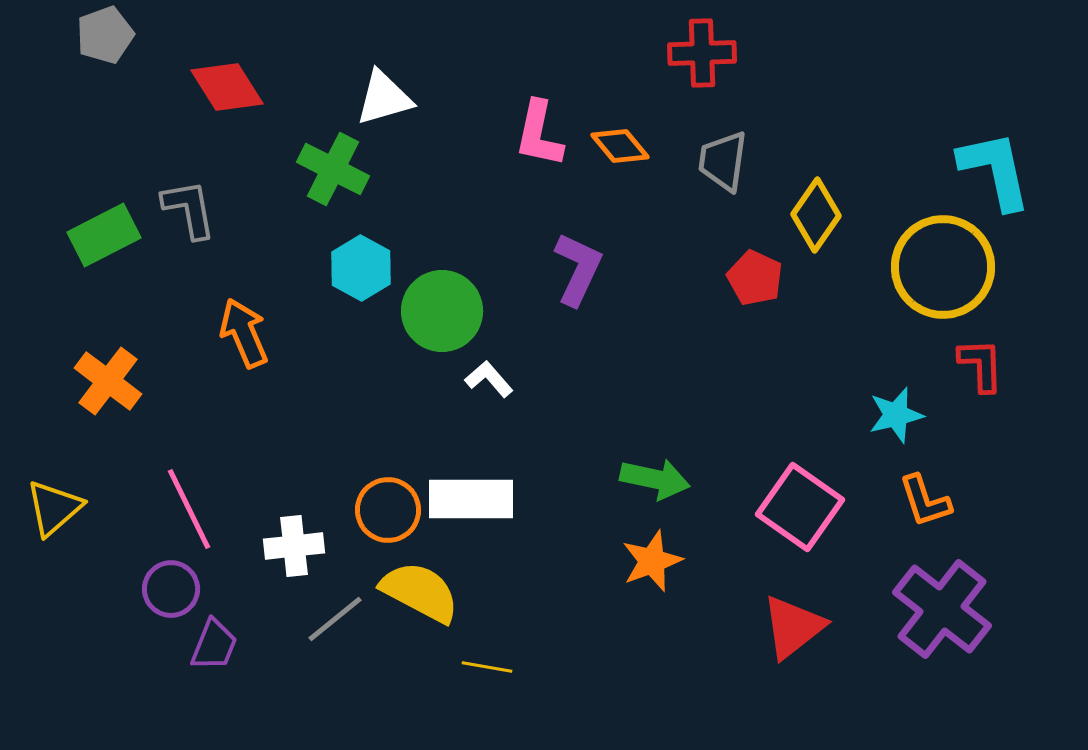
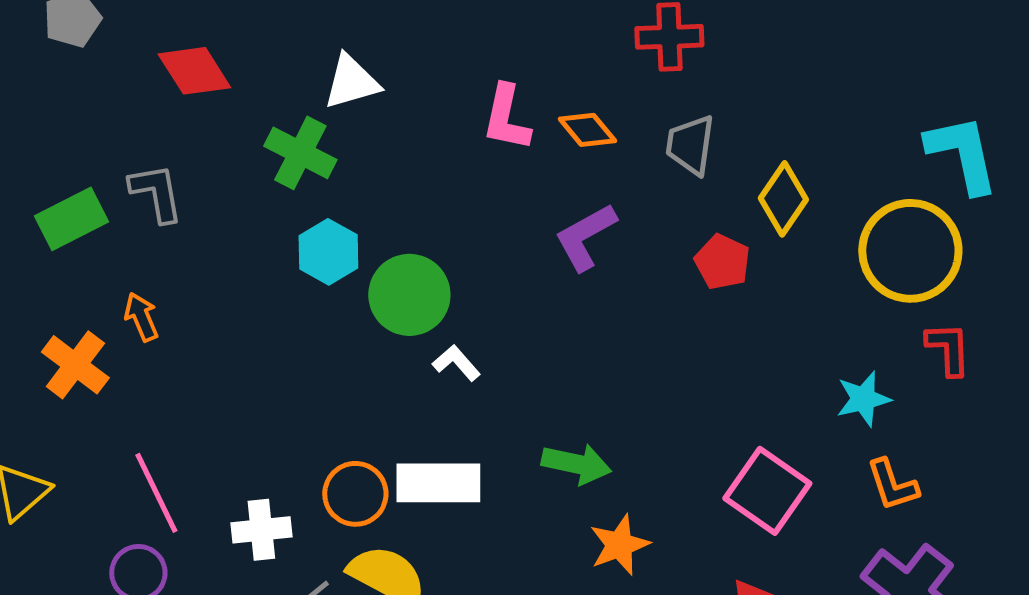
purple L-shape: (578, 269) -> (585, 237), moved, turned -144
orange arrow: (244, 333) -> (141, 317), moved, size x0.7
green arrow: (655, 479) -> (576, 464), moved

